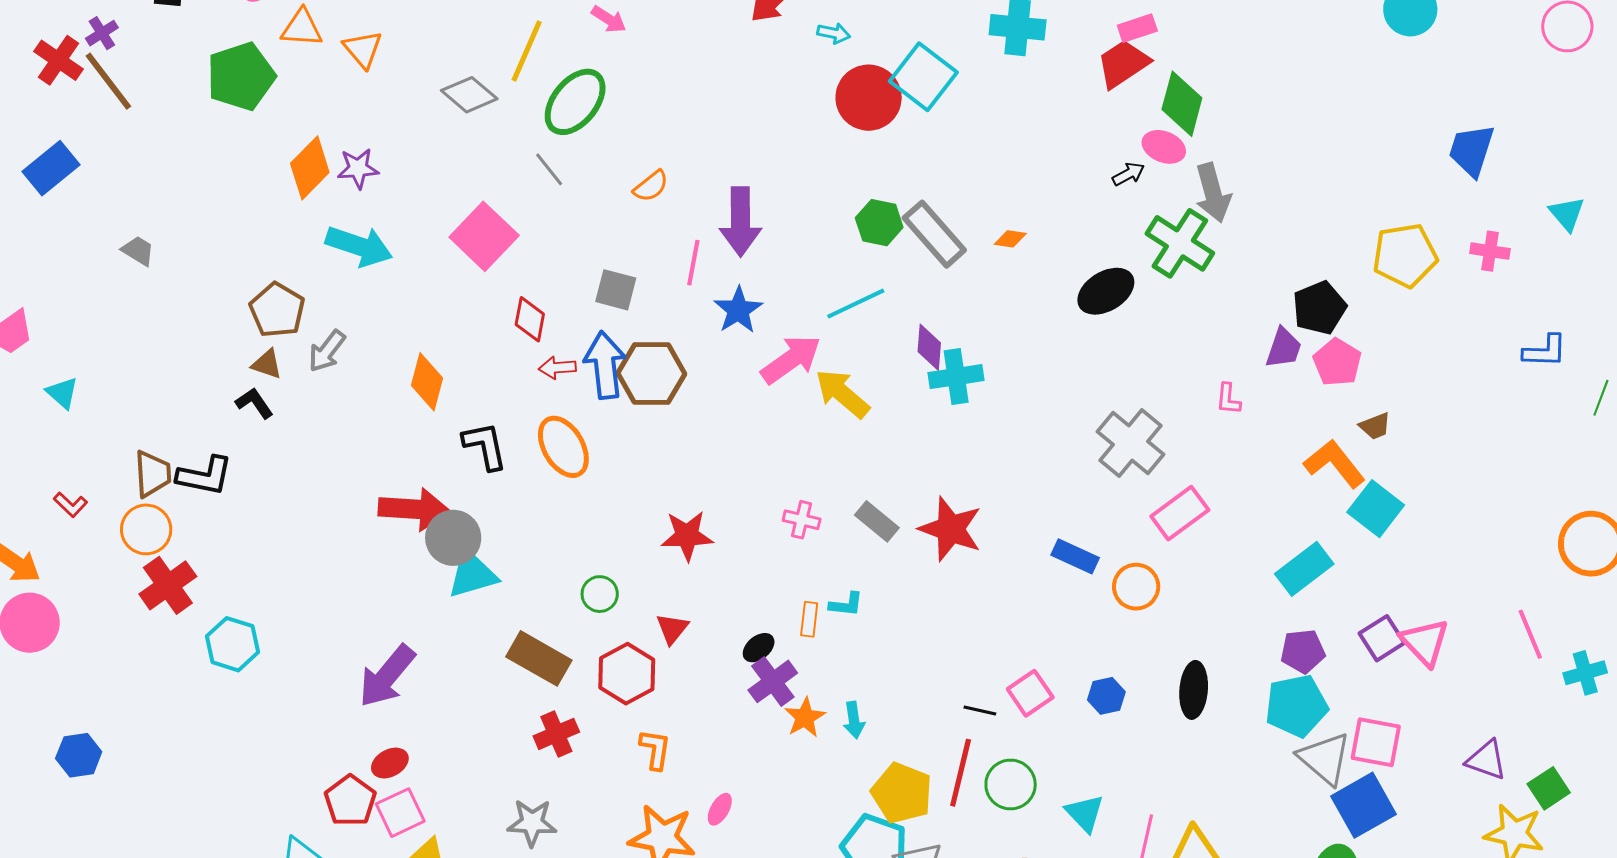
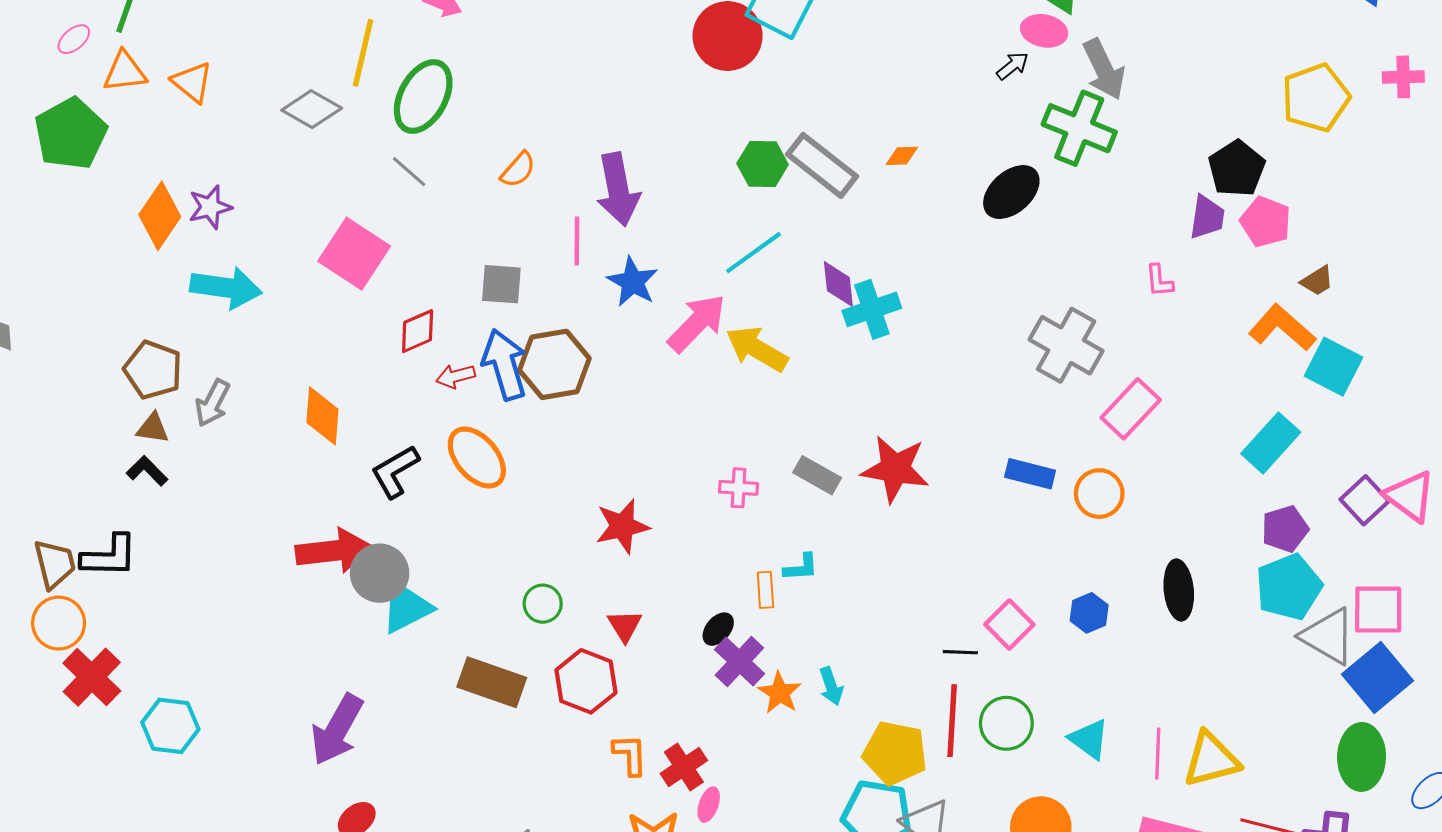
red diamond: (530, 319) -> (418, 331), turned 66
black L-shape: (485, 446) -> (395, 471), turned -98
red cross: (556, 734) -> (684, 767), moved

